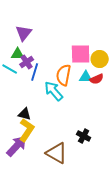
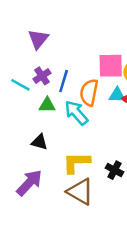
green triangle: (18, 54) -> (47, 105), moved
blue line: (35, 72) -> (64, 81), moved
yellow L-shape: (27, 130) -> (76, 162), moved, turned -125

